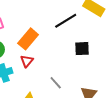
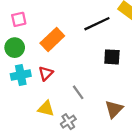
red triangle: (27, 61) -> (46, 73), moved

